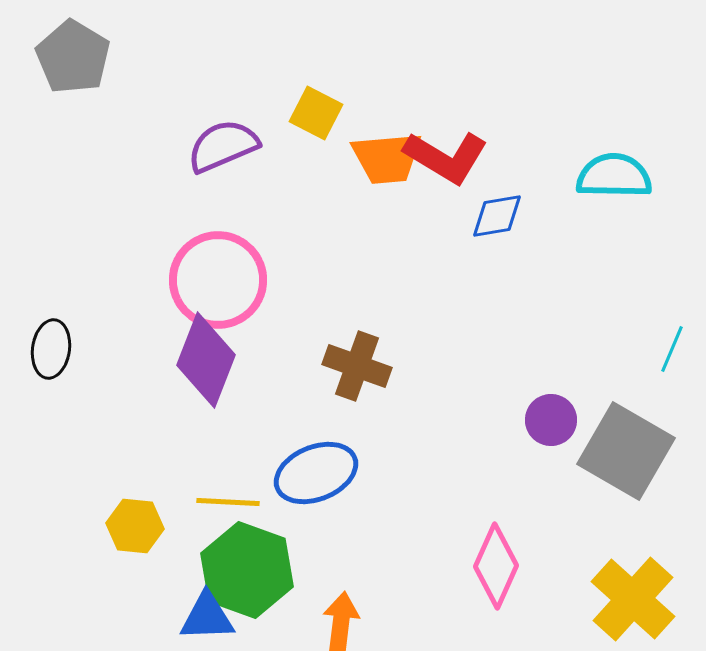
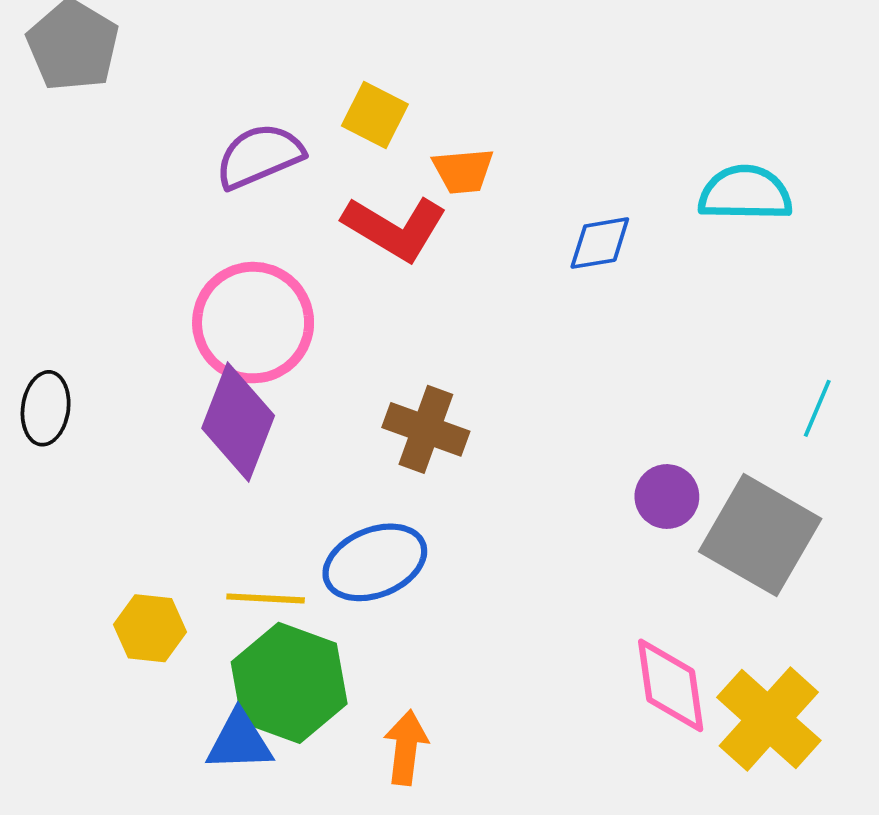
red L-shape: (446, 157) -> (395, 228), moved
orange trapezoid: (387, 158) -> (463, 171), size x0.7
pink diamond: (496, 566) -> (671, 685), moved, turned -32

